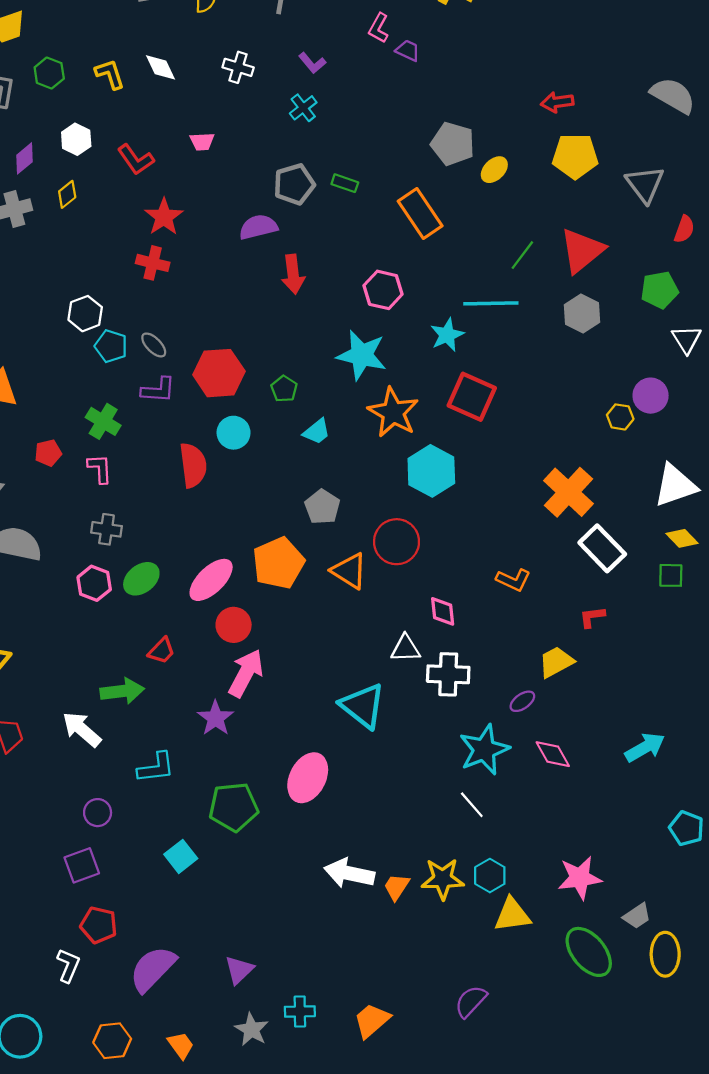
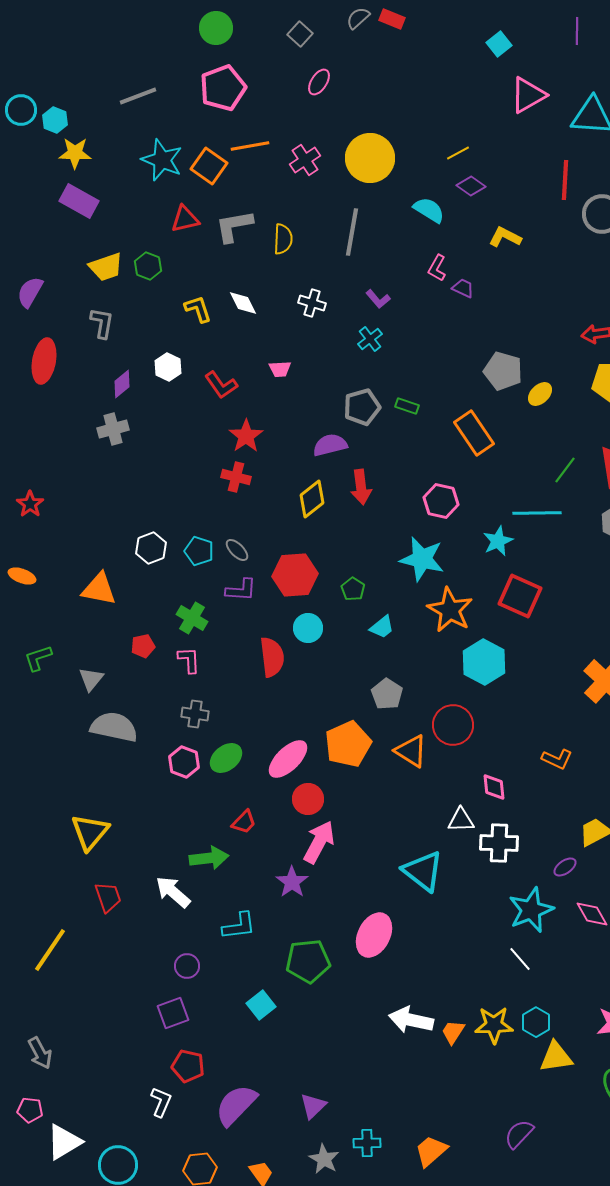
green hexagon: (49, 73) -> (148, 266), moved
yellow diamond: (67, 194) -> (312, 499), moved, size x1.5
white hexagon: (85, 314) -> (151, 548), moved

